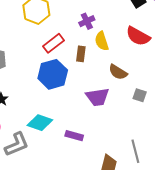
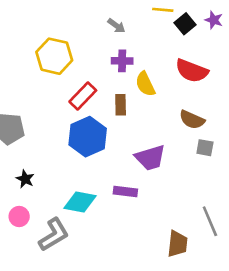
purple cross: (87, 21) -> (122, 61), turned 35
brown semicircle: (118, 72) -> (192, 120), moved
purple rectangle: (74, 136) -> (125, 192), moved

